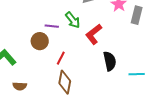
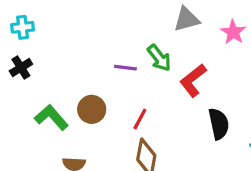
brown circle: (40, 41) -> (92, 109), moved

